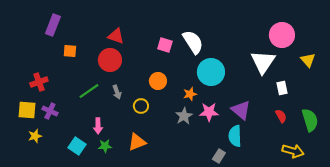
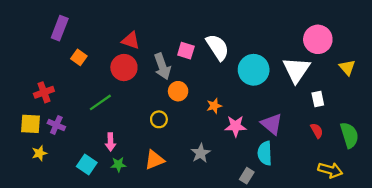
orange square: (70, 51) -> (79, 57), turned 32
cyan circle: (211, 72) -> (254, 70), moved
gray arrow: (117, 92) -> (162, 66), moved, size x1.6
gray star: (184, 116) -> (201, 153), moved

